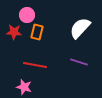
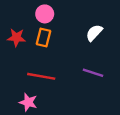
pink circle: (27, 15) -> (45, 14), moved
white semicircle: (80, 28) -> (94, 33), size x0.7

